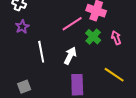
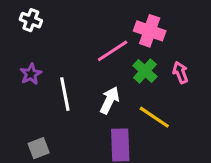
purple star: (22, 27) -> (31, 74), moved
yellow line: (114, 75) -> (154, 117), moved

